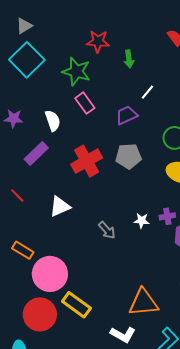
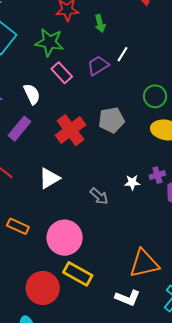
purple trapezoid: (127, 115) -> (98, 65), moved
pink circle: (50, 274) -> (65, 238), moved

